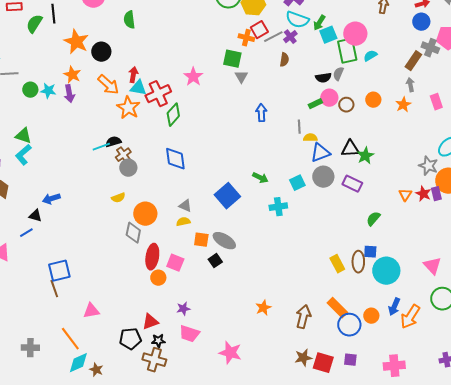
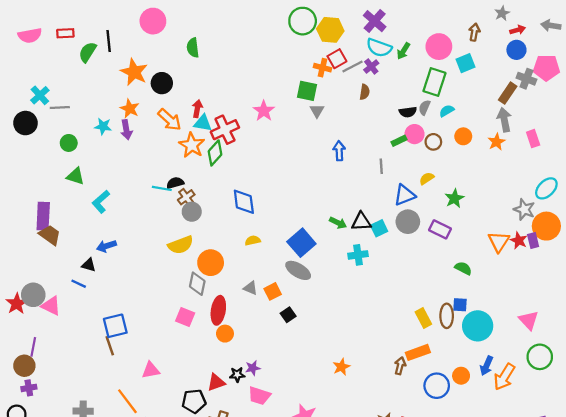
pink circle: (355, 34) -> (439, 47), moved
cyan square: (328, 35) -> (465, 63), moved
green rectangle: (347, 51) -> (434, 82), turned 30
cyan semicircle: (370, 56) -> (447, 111), moved
gray arrow: (410, 85) -> (504, 120), size x1.5
green circle: (30, 90) -> (69, 143), moved
green diamond: (173, 115) -> (215, 153), moved
yellow semicircle: (310, 138) -> (427, 178), moved, turned -32
cyan line: (101, 147) -> (162, 188), turned 30
black triangle: (350, 149) -> (361, 222), moved
cyan L-shape: (23, 155) -> (101, 202), moved
orange triangle: (405, 195) -> (499, 242), size x1.5
yellow semicircle: (118, 198) -> (181, 245), size x1.6
gray triangle: (185, 206) -> (250, 288), moved
green semicircle: (373, 219) -> (463, 268), turned 77
yellow semicircle: (183, 222) -> (253, 240), moved
blue line: (26, 233) -> (79, 284), turned 56
orange square: (201, 240) -> (273, 291), turned -35
gray ellipse: (224, 241) -> (298, 270), moved
pink square: (175, 263) -> (185, 317), moved
orange rectangle: (337, 308) -> (418, 352), moved, turned -65
brown arrow: (303, 317) -> (400, 366), moved, size x0.7
black star: (158, 341) -> (237, 375), moved

